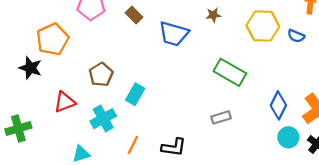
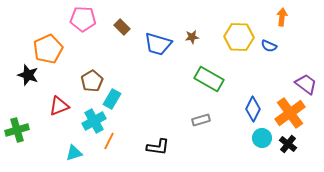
brown star: (213, 15) -> (192, 37), moved
cyan rectangle: (135, 94) -> (112, 99), moved
orange line: (133, 145) -> (109, 141), moved

